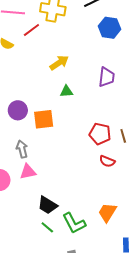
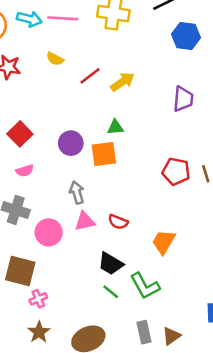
red line: (31, 30) -> (90, 76), moved
green triangle: (66, 91) -> (115, 127), moved
red semicircle: (107, 161) -> (118, 222), moved
orange trapezoid: (107, 212) -> (164, 242), moved

